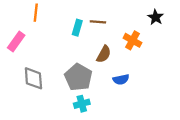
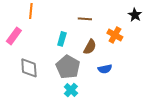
cyan rectangle: (77, 28) -> (62, 39), moved
cyan cross: (82, 104) -> (71, 90), turned -32

